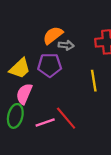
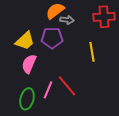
green ellipse: (15, 116) -> (27, 99), moved
pink line: (45, 123) -> (48, 90), turned -48

